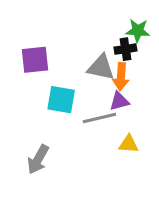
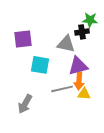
orange arrow: (121, 77) -> (79, 81), moved
purple triangle: (119, 101) -> (78, 66), size x1.5
gray line: (99, 118) -> (62, 89), moved

